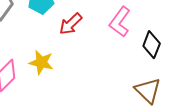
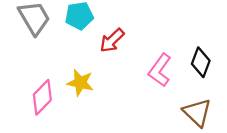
pink L-shape: (120, 22) -> (160, 70), moved

